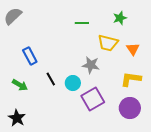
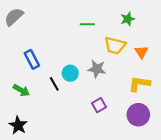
cyan circle: (73, 83) -> (70, 73), moved
purple square: (93, 99) -> (99, 105), size x0.6

